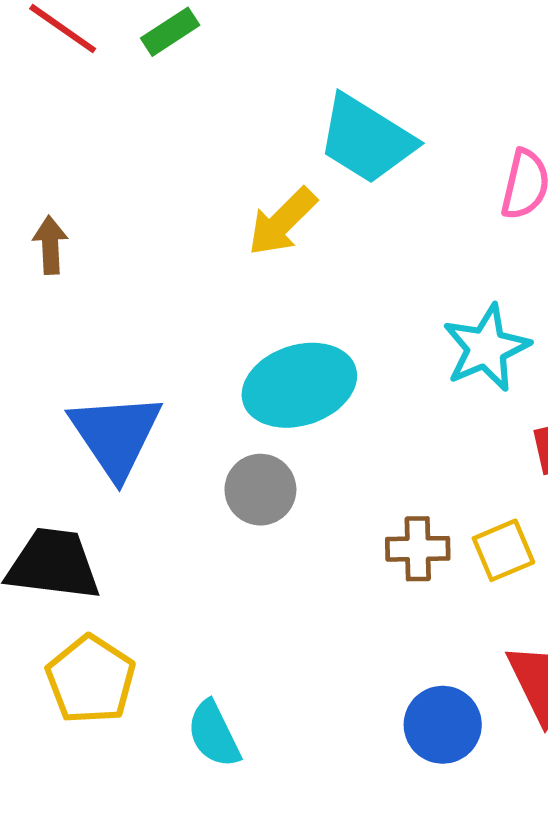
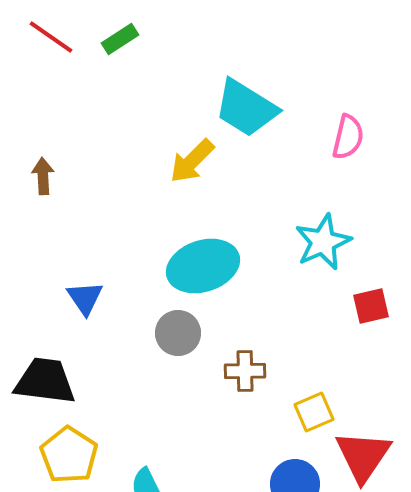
blue triangle: (116, 435) -> (85, 298), size x0.6
brown cross: (418, 549) -> (245, 371), moved
yellow square: (503, 550) -> (314, 412), moved

